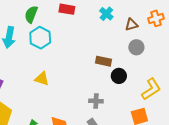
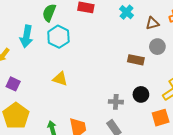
brown rectangle: (104, 61) -> (136, 60), moved
black circle: (119, 76) -> (141, 94), moved

